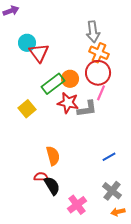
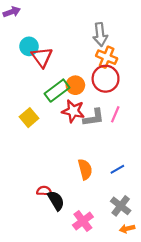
pink line: (101, 93) -> (115, 114), moved
orange semicircle: (53, 156) -> (85, 169), moved

